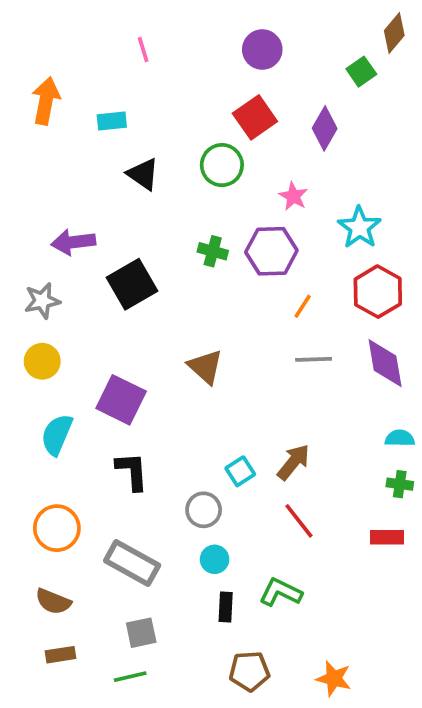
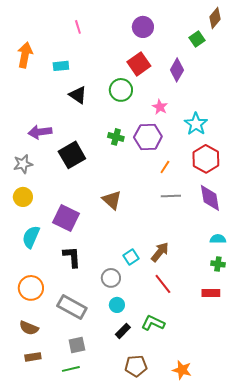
black rectangle: (226, 607) -> (123, 331), turned 42

